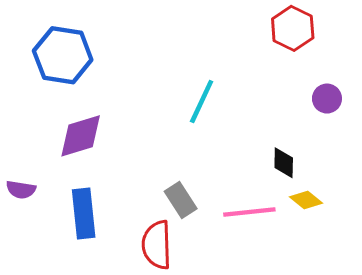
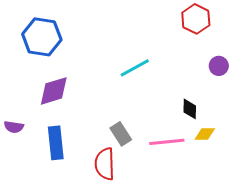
cyan line: (202, 102) -> (135, 68), turned 36
yellow diamond: (306, 200) -> (205, 134), turned -40

